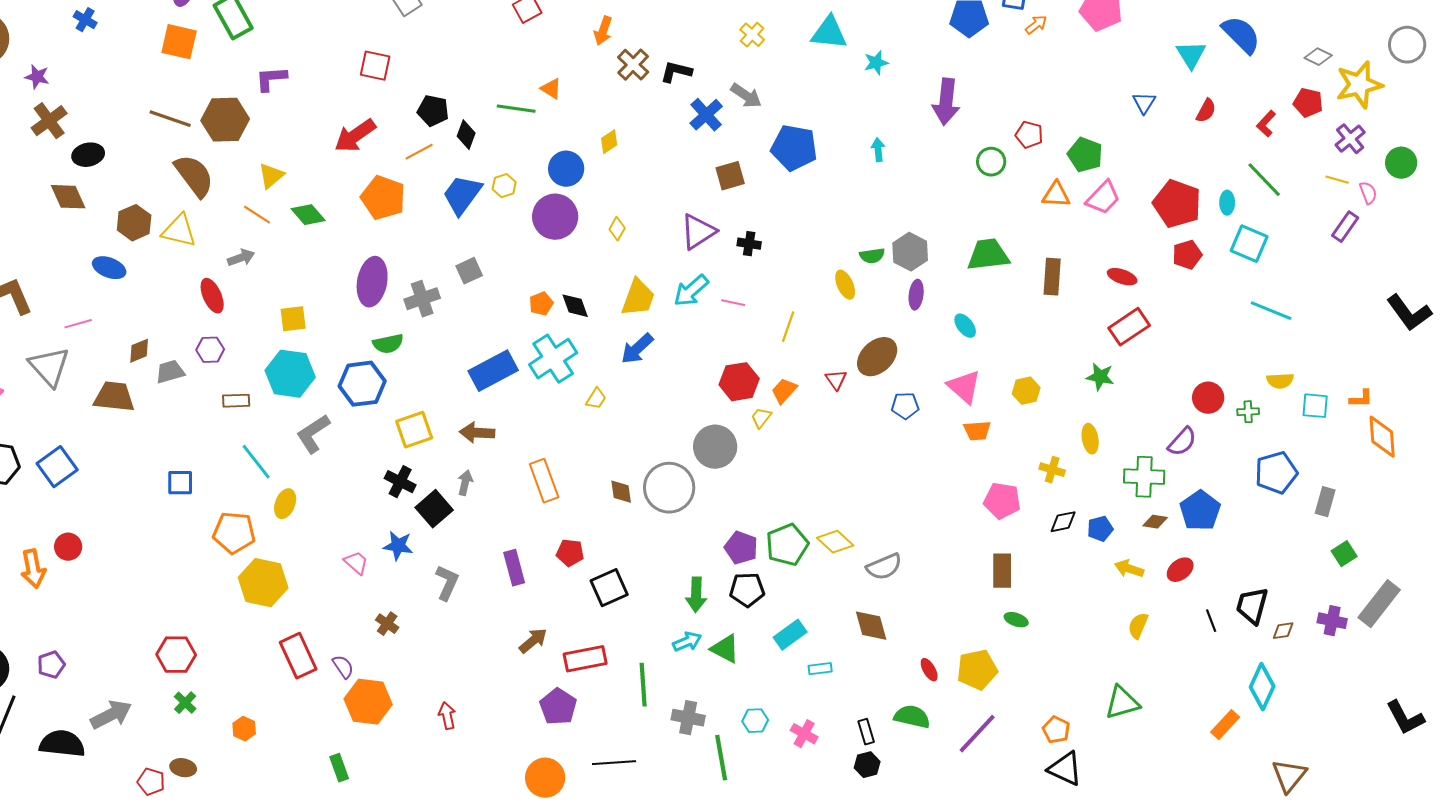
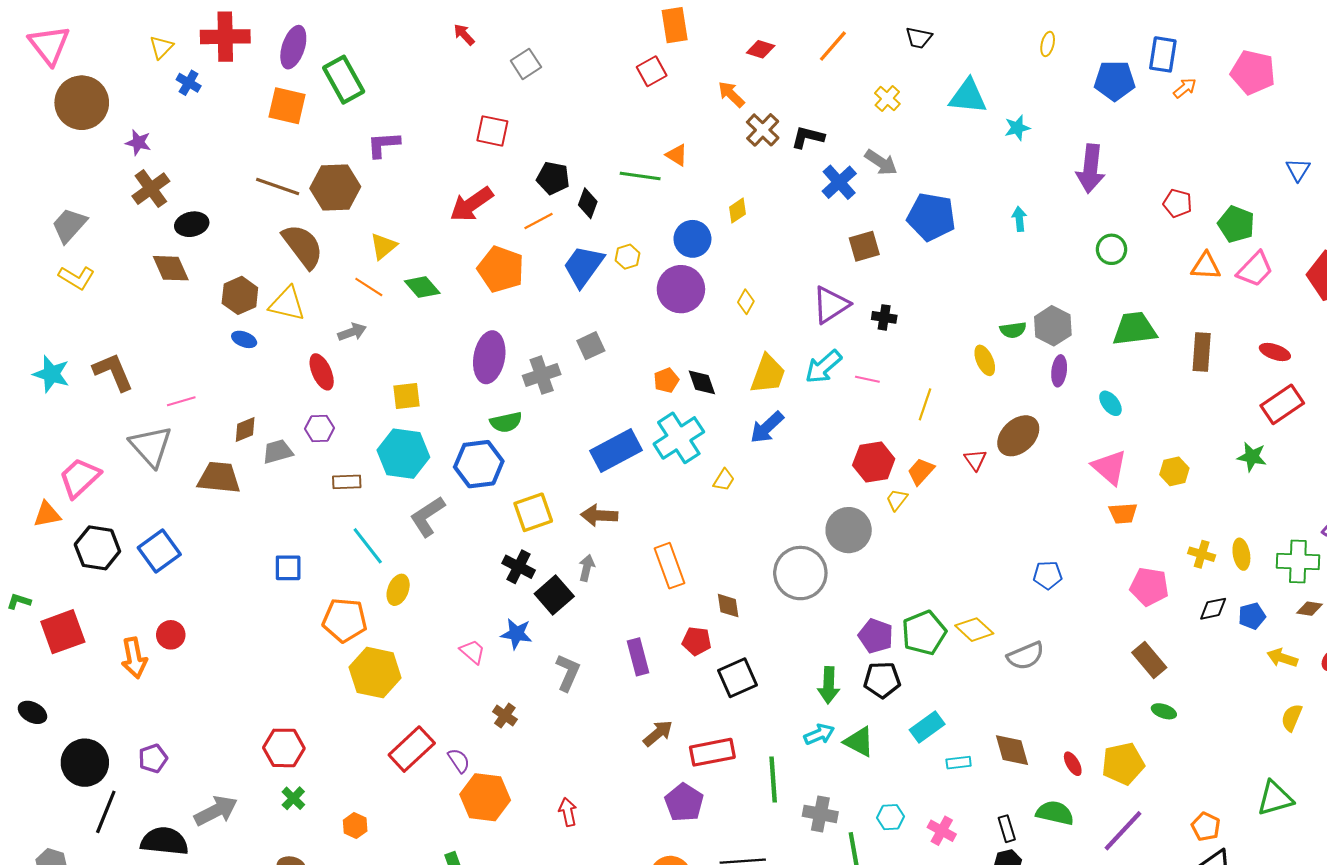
orange arrow: (603, 31) -> (731, 94), turned 116
green circle: (991, 162) -> (1112, 249), moved
blue ellipse: (109, 268) -> (244, 339), moved, size x0.7
blue pentagon: (905, 406) -> (1048, 575), moved
yellow ellipse: (1090, 439) -> (1241, 554), moved
brown diamond: (621, 492) -> (728, 606), moved
brown rectangle: (1002, 571) -> (1149, 660), turned -40
brown diamond: (871, 626) -> (1012, 750), moved
red rectangle: (298, 656) -> (412, 749), turned 72

